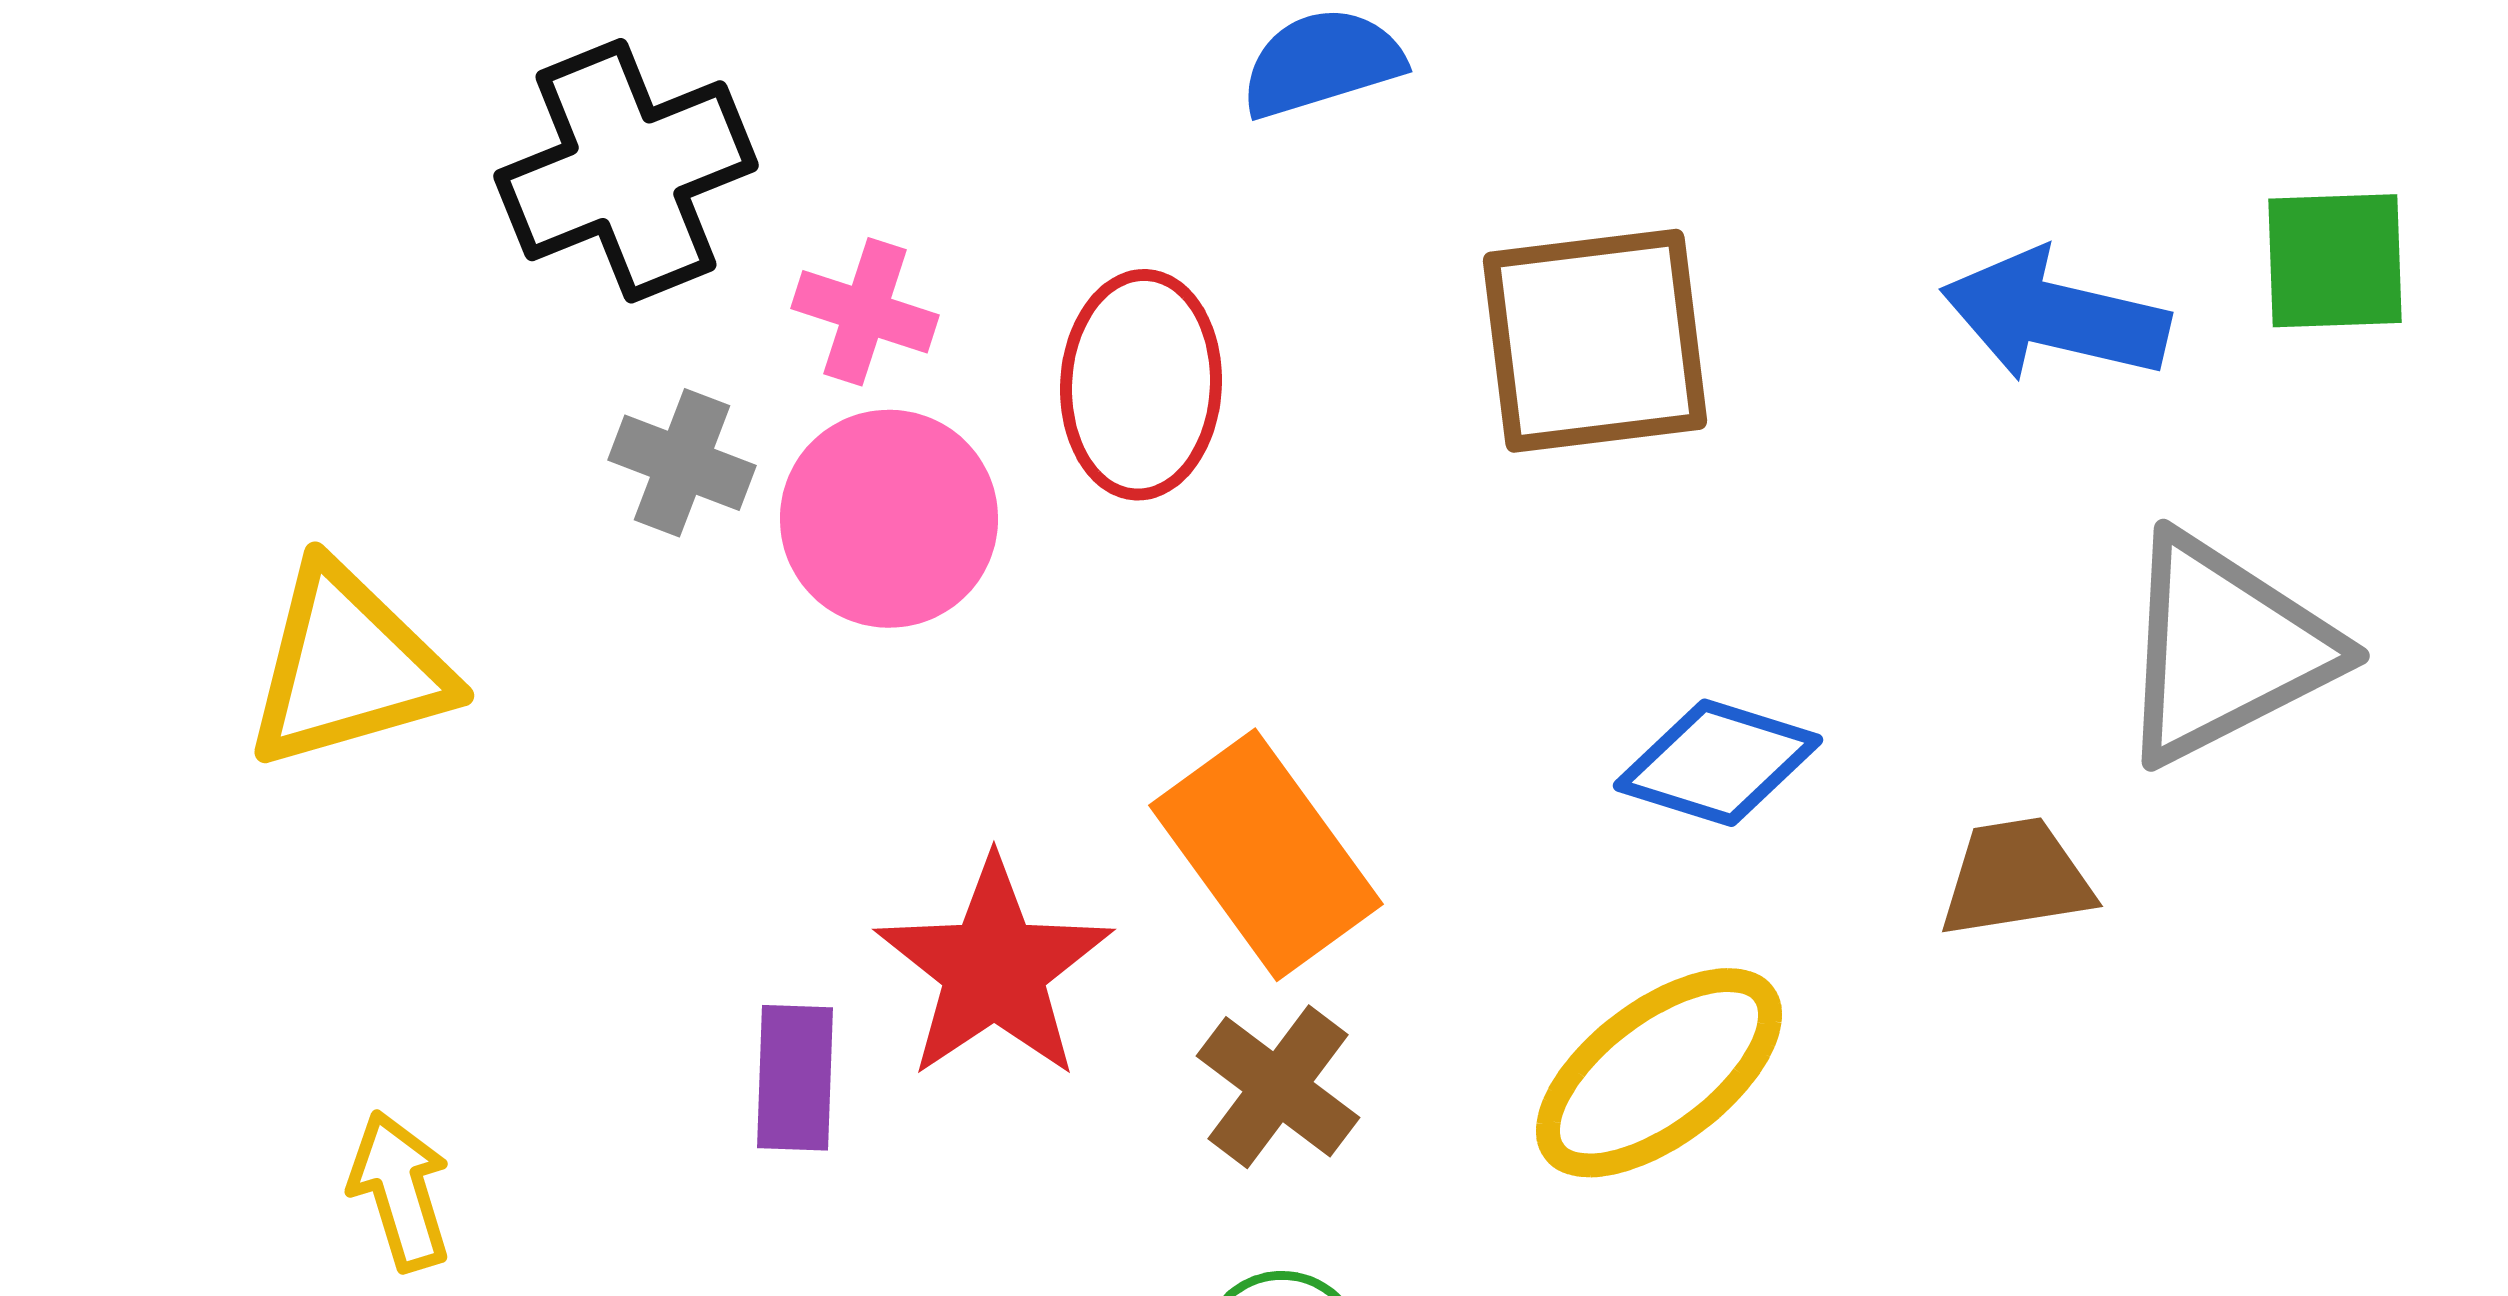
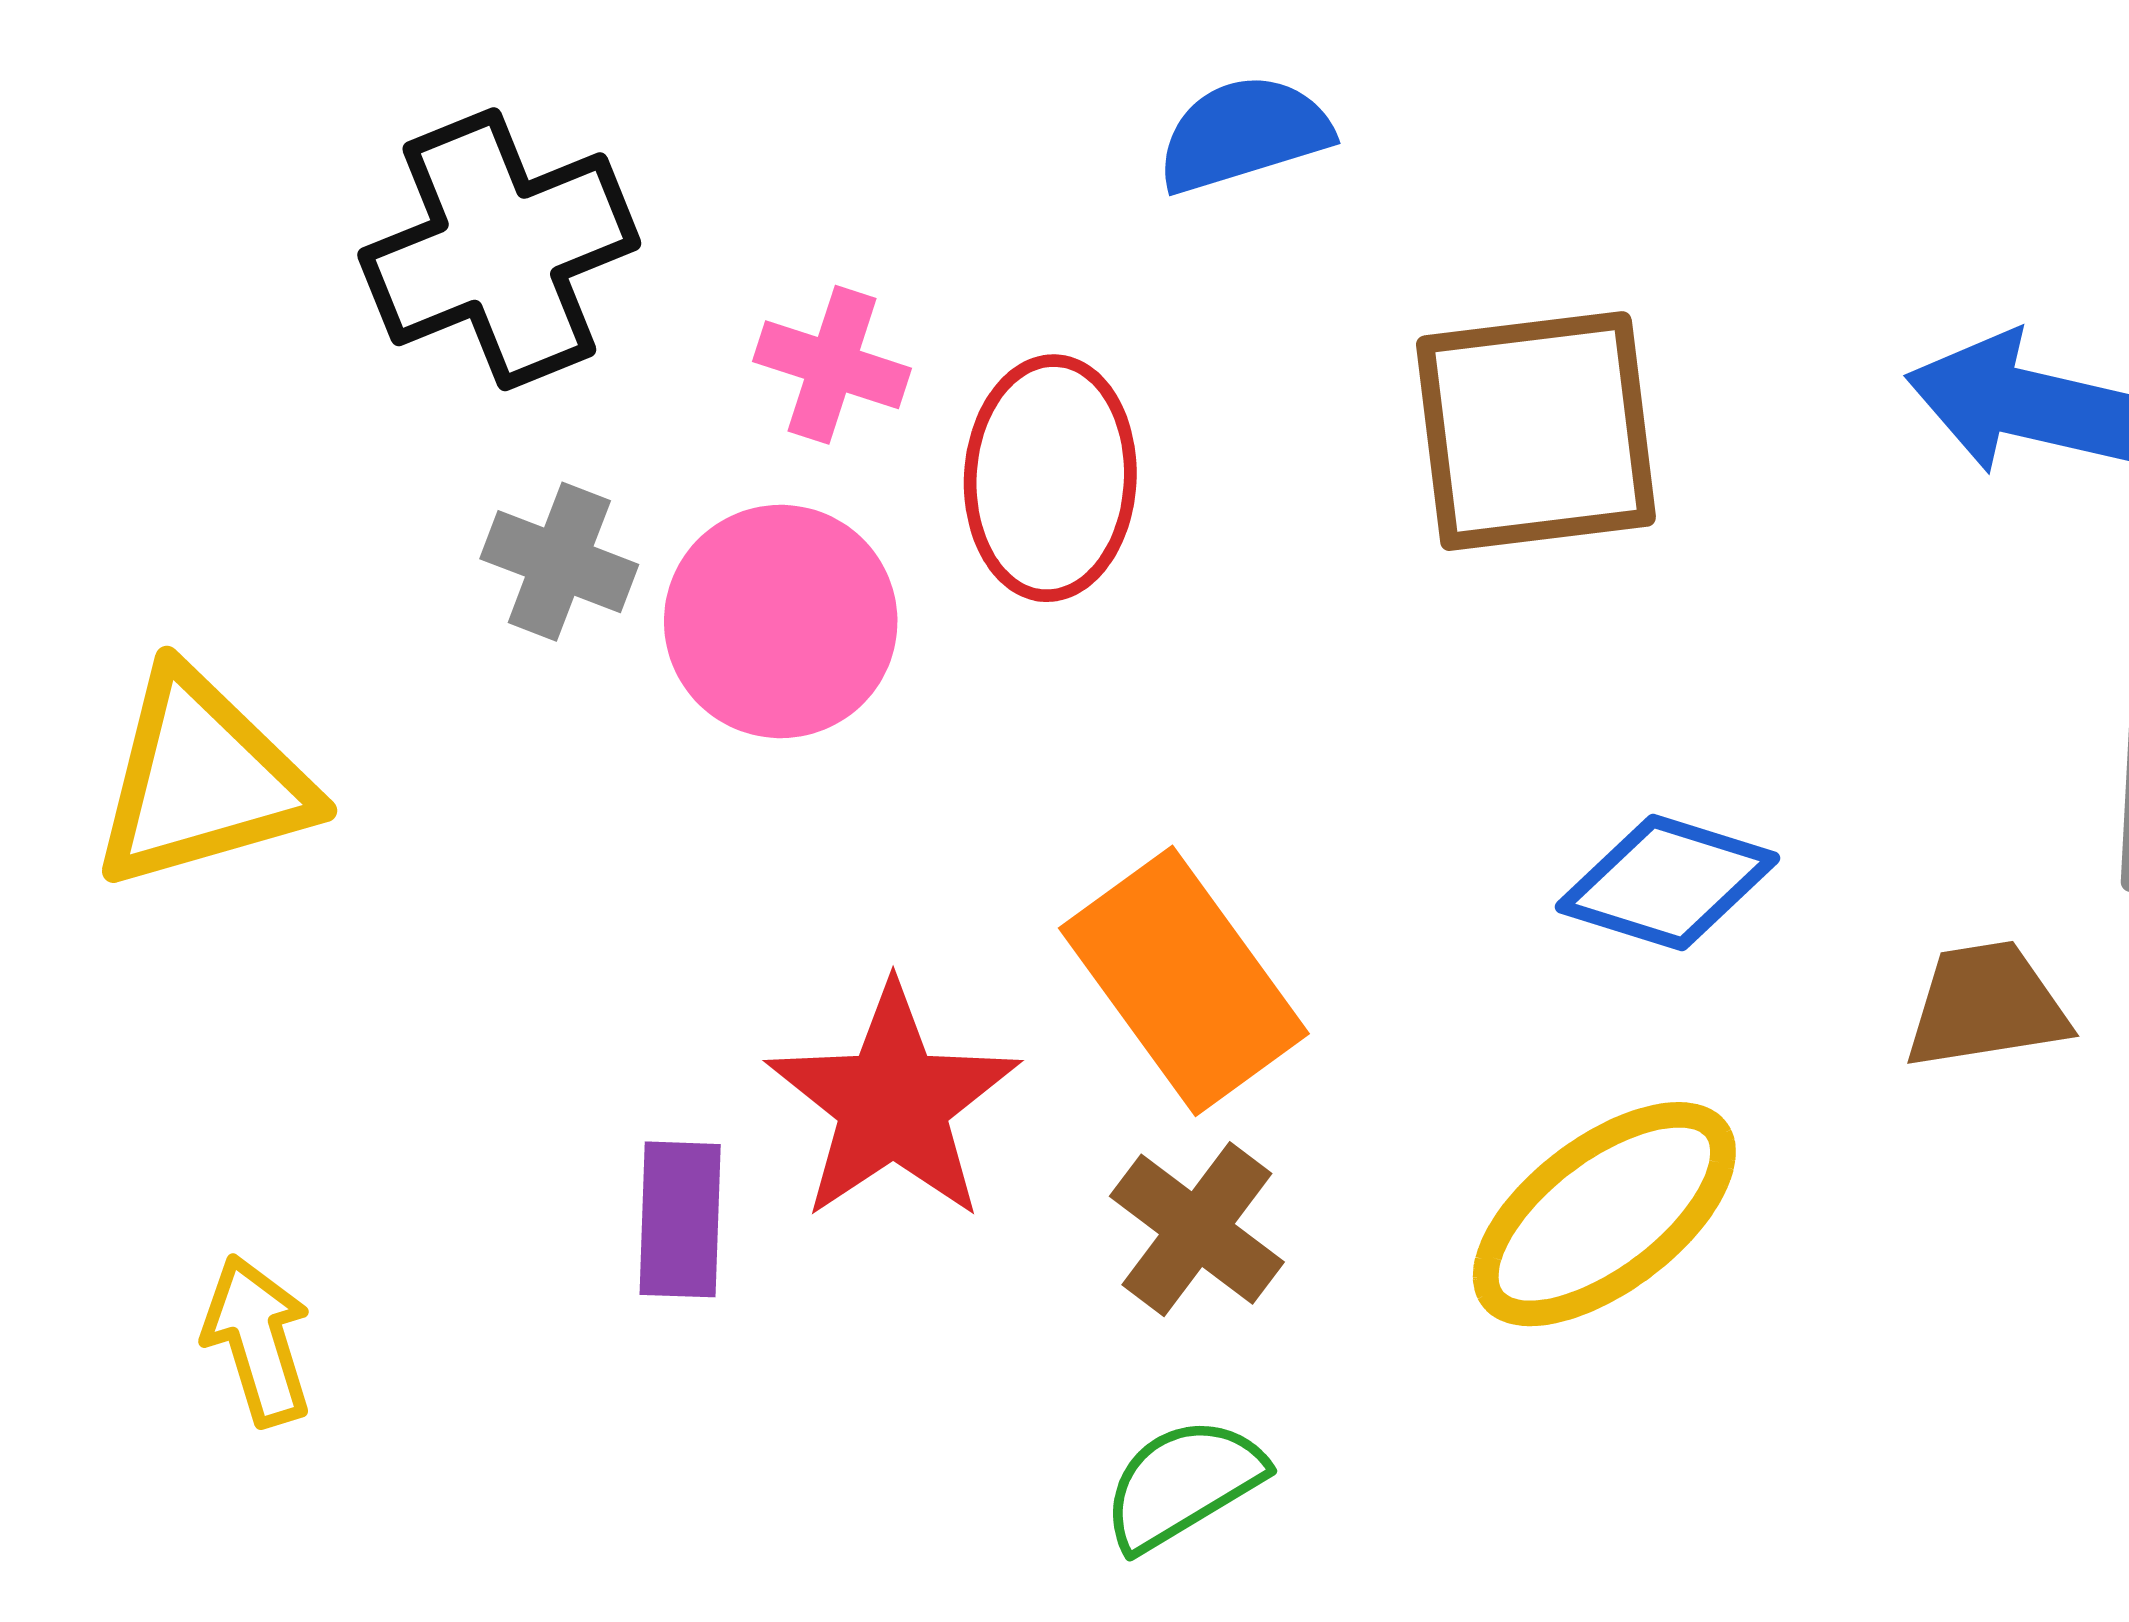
pink cross: (865, 312) -> (832, 365), moved

